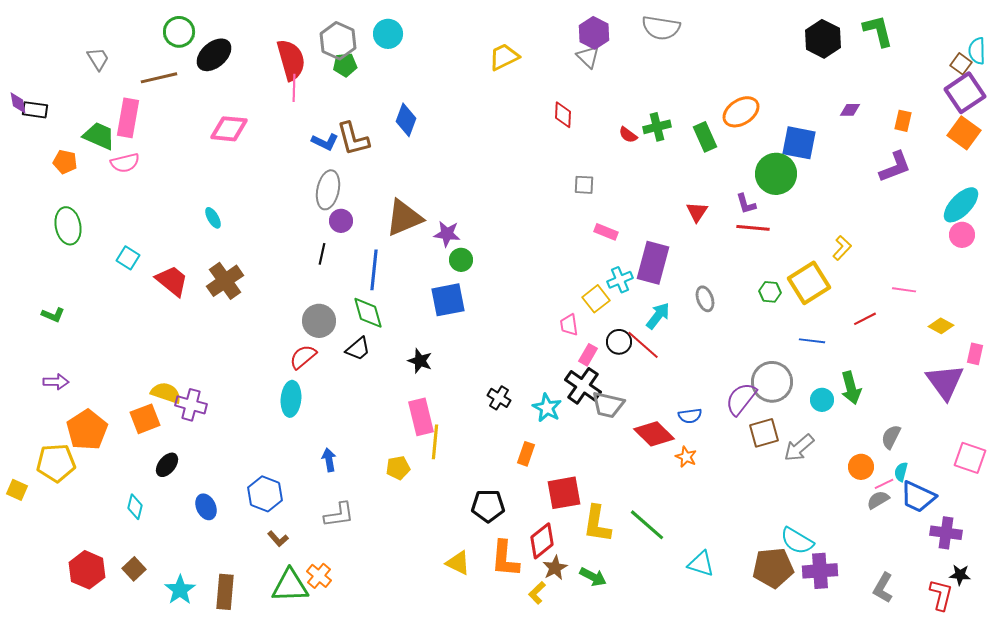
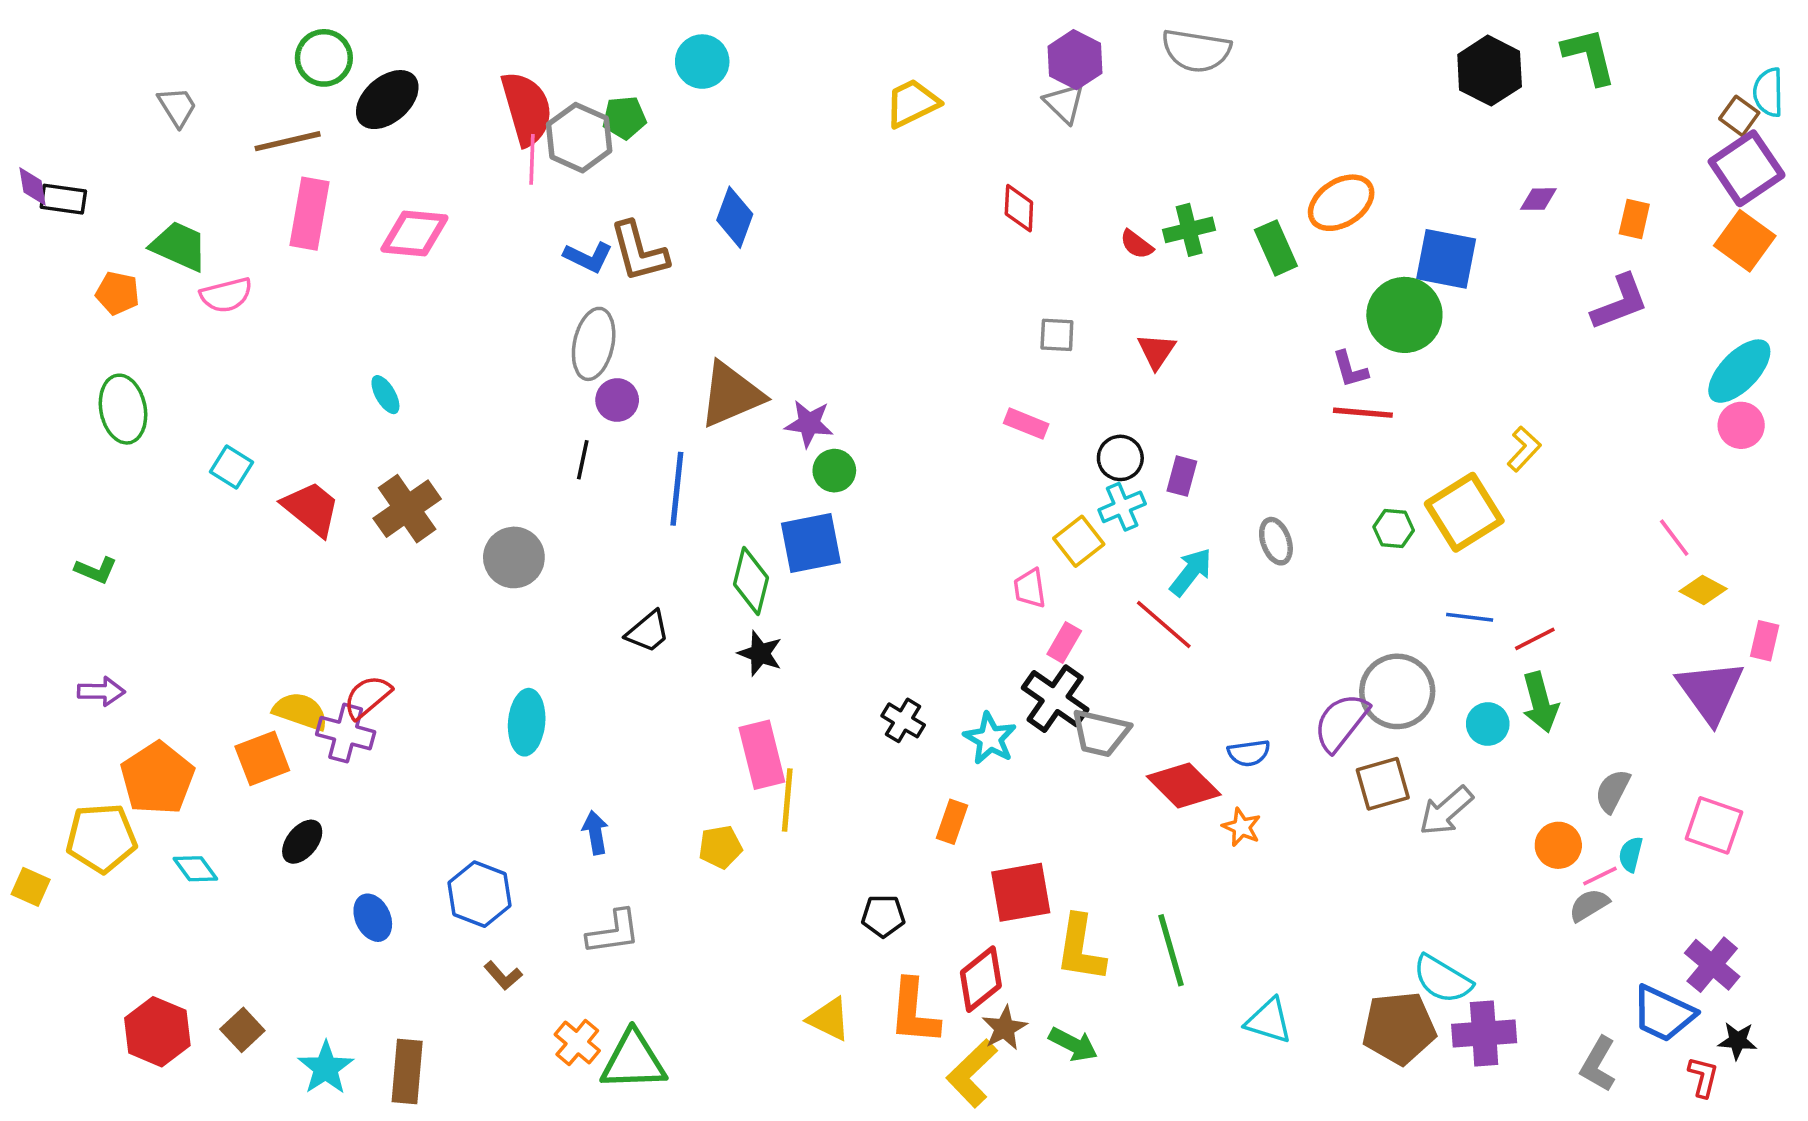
gray hexagon: (338, 41) -> (579, 138), moved
pink rectangle: (128, 118) -> (309, 214), moved
red triangle: (697, 212) -> (1156, 351), moved
pink rectangle: (606, 232) -> (1026, 424), moved
purple rectangle: (653, 263) -> (1182, 476), size x0.5
pink line: (904, 290) -> (1674, 538), moved, turned 45
green diamond: (368, 313) -> (751, 581), moved, turned 30
red line: (865, 319) -> (1535, 639), moved
gray circle: (319, 321) -> (514, 557), moved
black circle: (619, 342) -> (1120, 458), moved
red semicircle: (303, 357) -> (367, 697), moved
pink square: (970, 458) -> (1714, 825), moved
blue trapezoid: (918, 497) -> (1663, 1014), moved
black pentagon: (488, 506) -> (883, 916), size x0.7
cyan diamond: (135, 507) -> (195, 869), moved, turned -50
green line: (647, 525) -> (1171, 950), turned 33
purple cross: (946, 533) -> (1712, 965), turned 32
green triangle: (290, 586) -> (633, 1061), moved
yellow L-shape: (537, 593) -> (972, 1073), size x1.6
red L-shape: (941, 595) -> (1703, 1077), size x0.7

